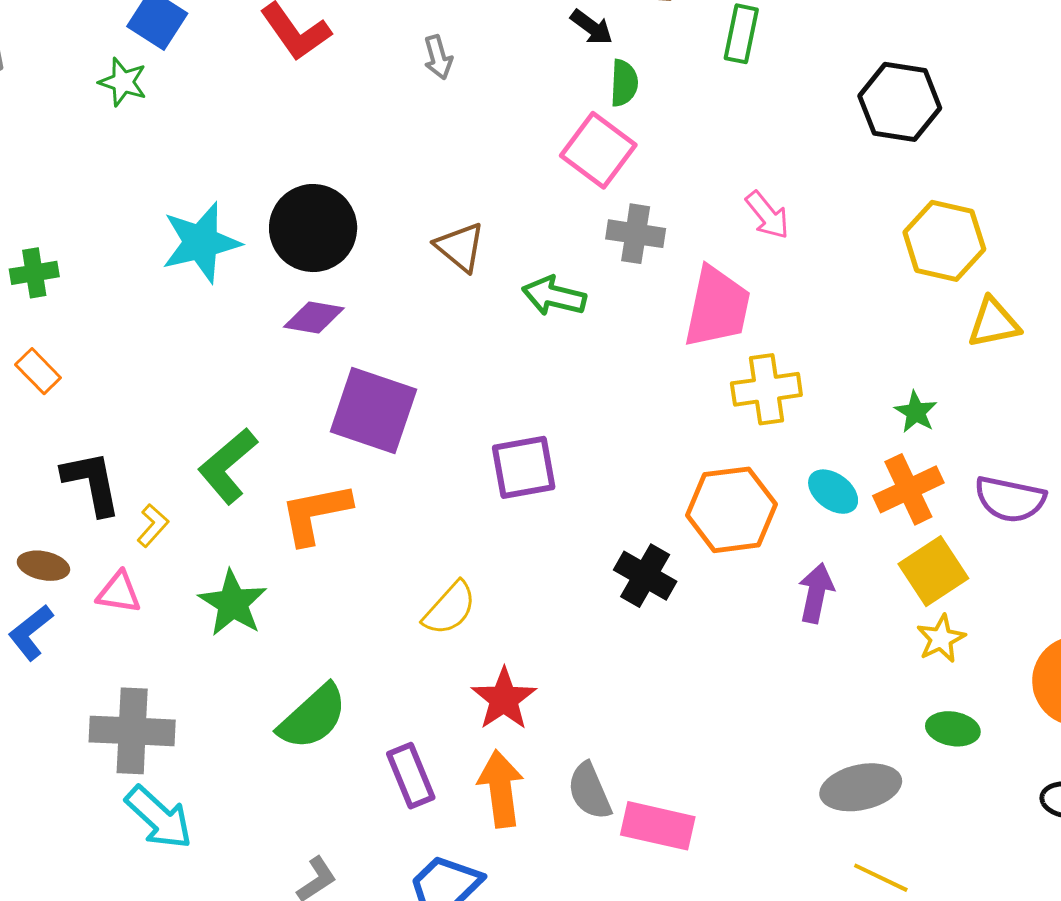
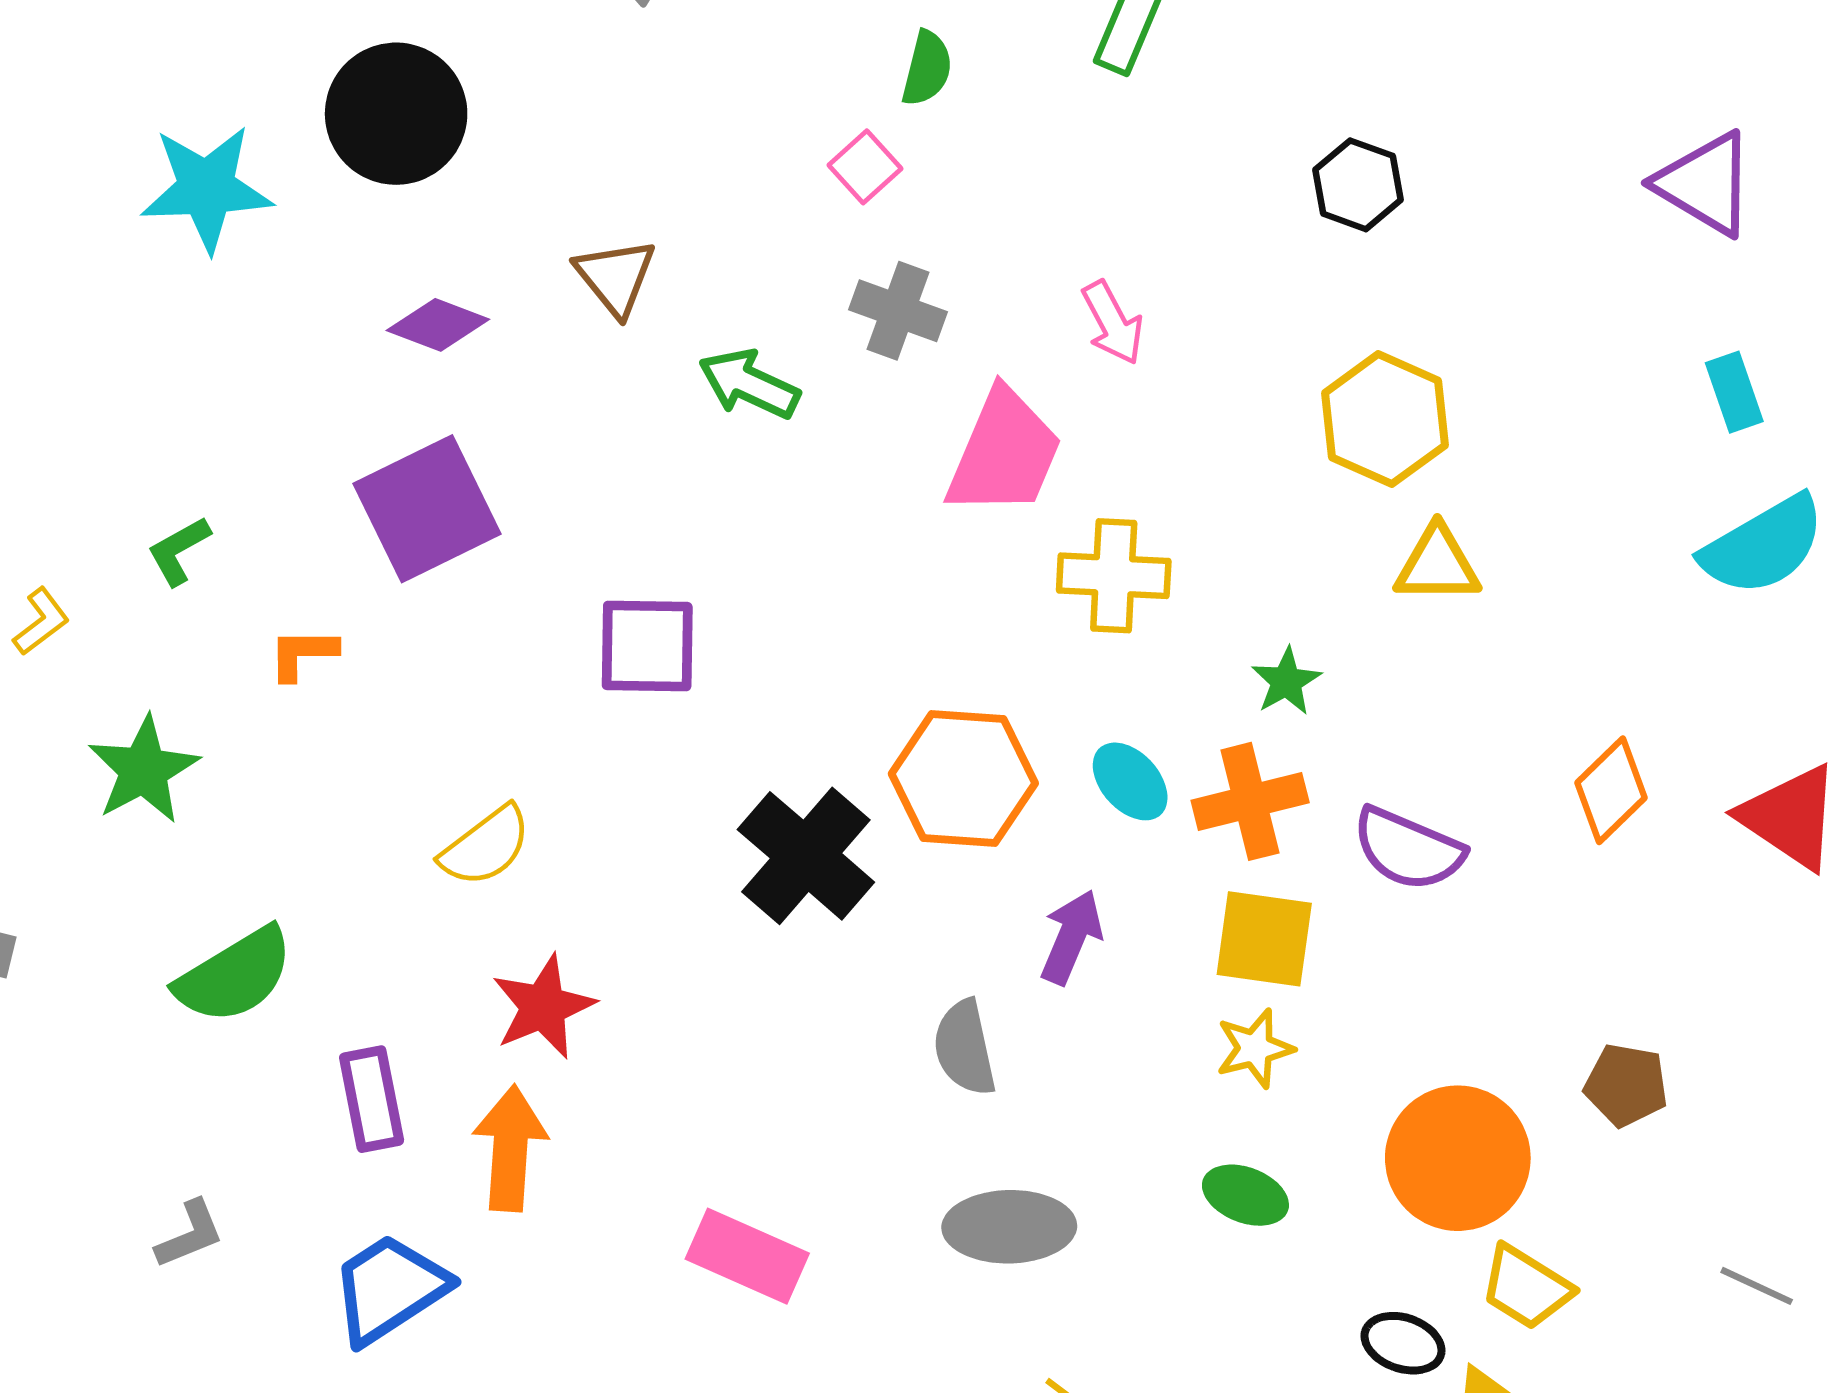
black hexagon: (900, 102) -> (1358, 185), size x0.7
pink square: (598, 150) -> (865, 167), size x0.6
black circle: (313, 228) -> (396, 114), moved
purple diamond: (314, 317) -> (438, 325), moved
yellow cross: (766, 389) -> (1114, 576), moved
purple square: (373, 411) -> (427, 509), turned 34
green L-shape: (228, 466) -> (179, 551), size x0.6
orange L-shape: (315, 513) -> (303, 654), size x0.6
yellow square: (933, 571) -> (1264, 939), turned 30
black cross: (645, 576) -> (806, 856), size x1.4
gray ellipse: (861, 787) -> (1009, 1227), moved
gray semicircle: (590, 791) -> (965, 1048), moved

